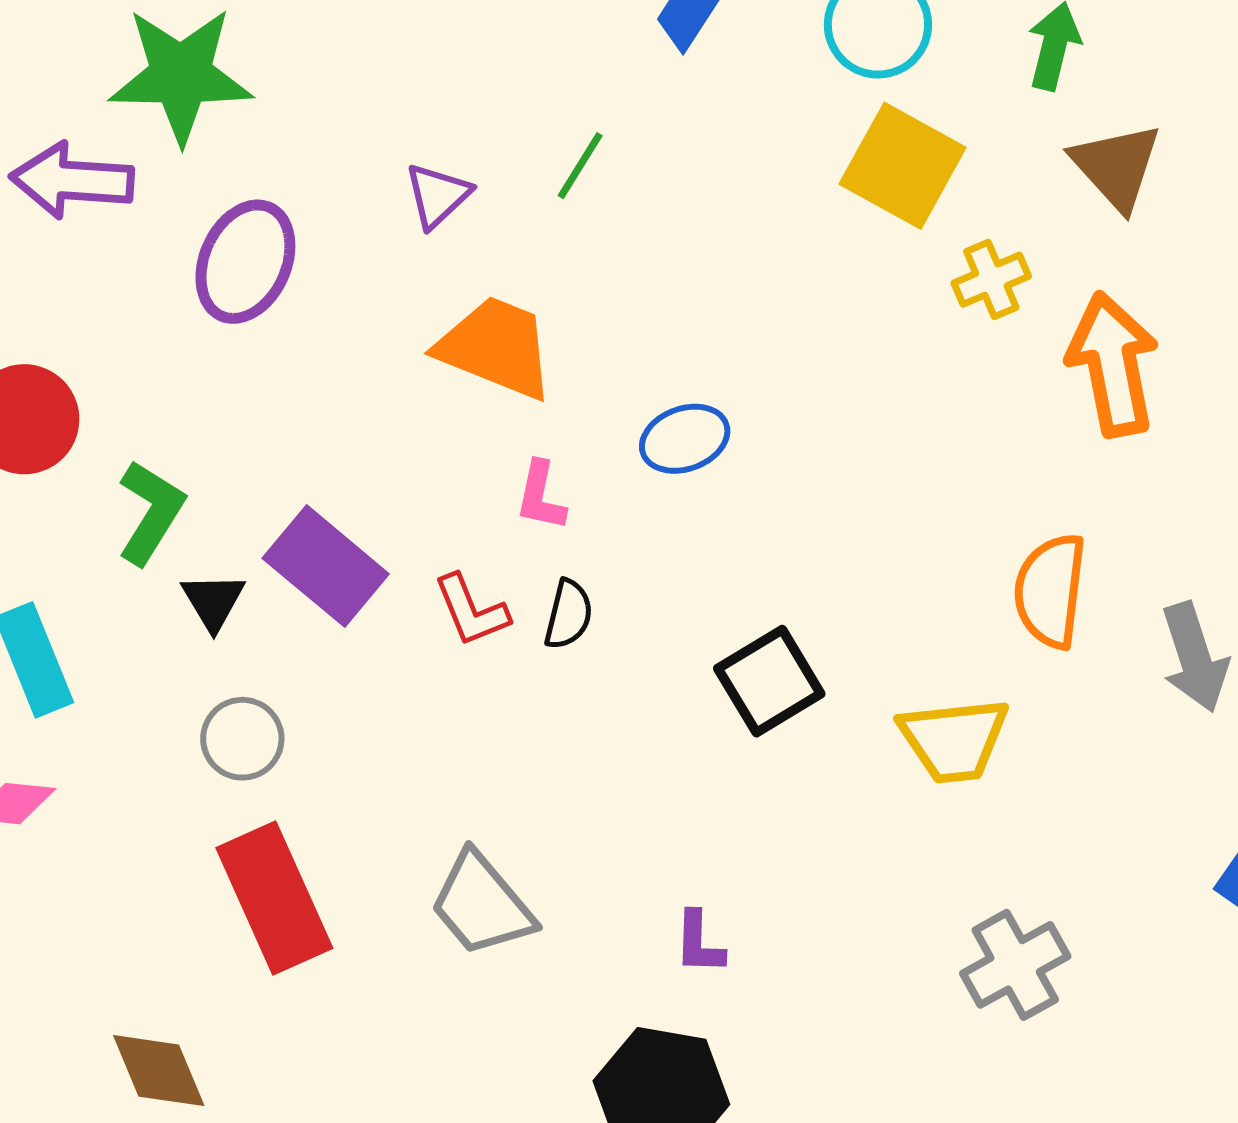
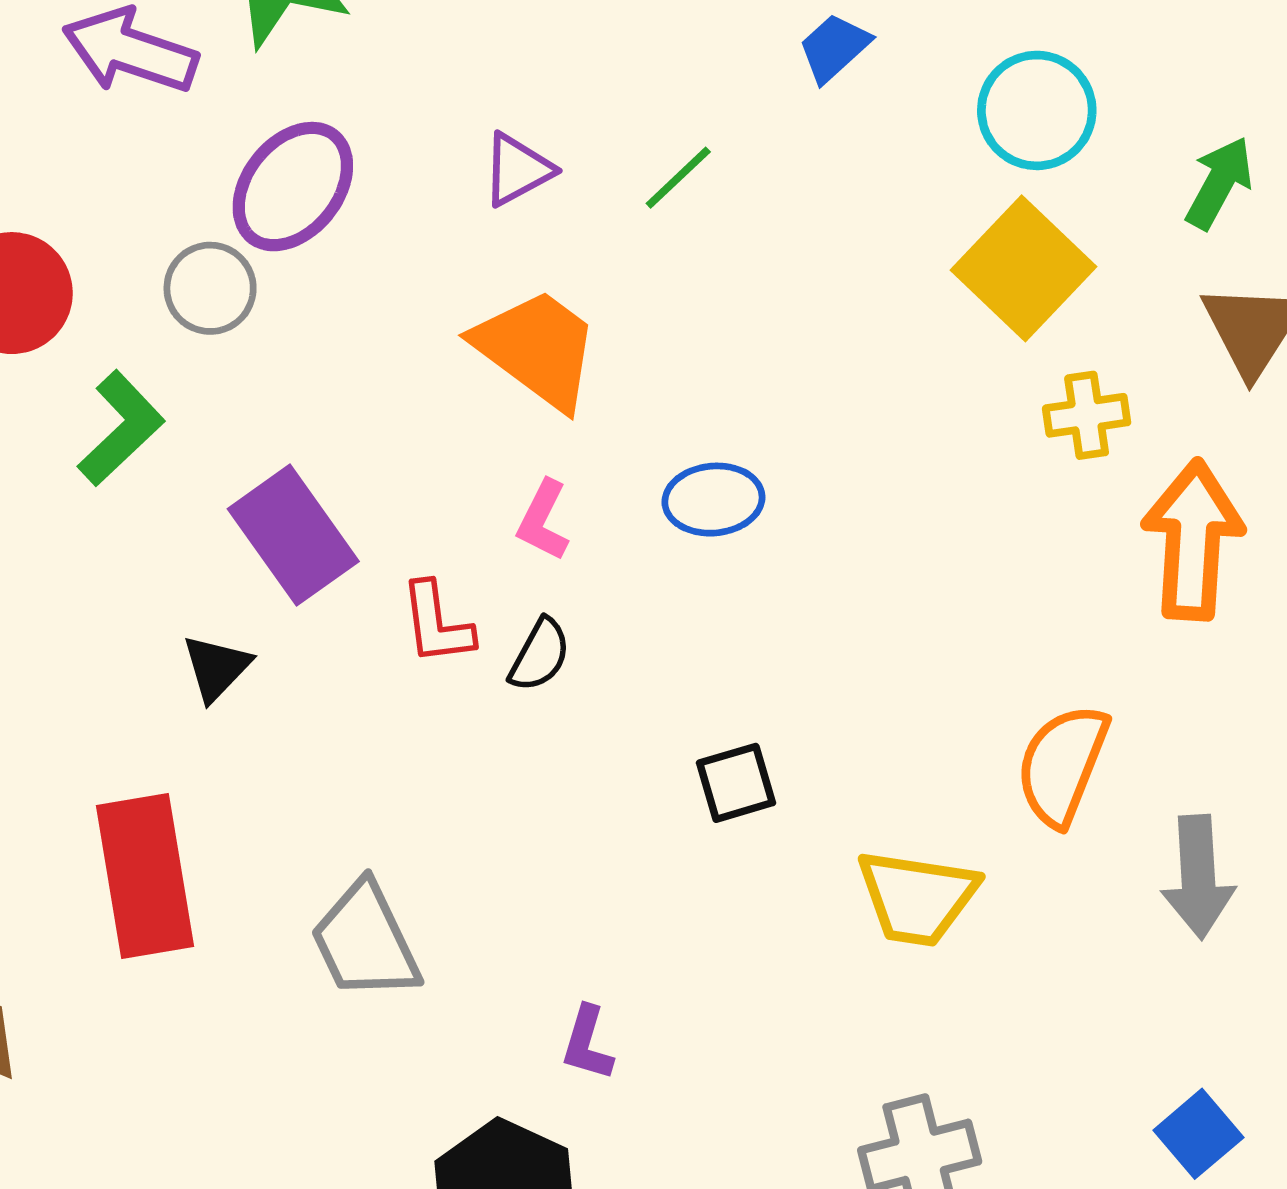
black triangle: (213, 601) -> (216, 668), moved
black square: (769, 681) -> (736, 783), size x0.7
gray circle: (242, 739) -> (210, 288), moved

